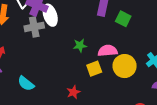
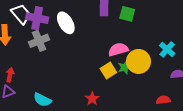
white ellipse: (50, 15) -> (66, 23), moved
green star: (80, 46) -> (125, 67), moved

